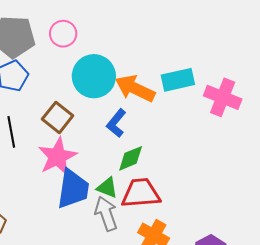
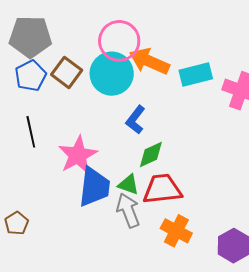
pink circle: (63, 34) -> (119, 41), moved, size x1.5
orange arrow: (135, 88) -> (149, 61), moved
brown square: (58, 117) -> (67, 72), moved

